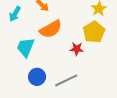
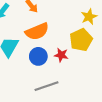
blue circle: (37, 77) -> (38, 56), moved

